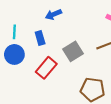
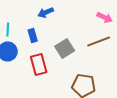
red rectangle: (46, 68) -> (39, 64), turned -55

